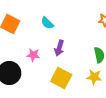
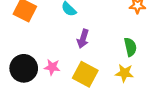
pink star: (33, 55) -> (52, 67), moved

